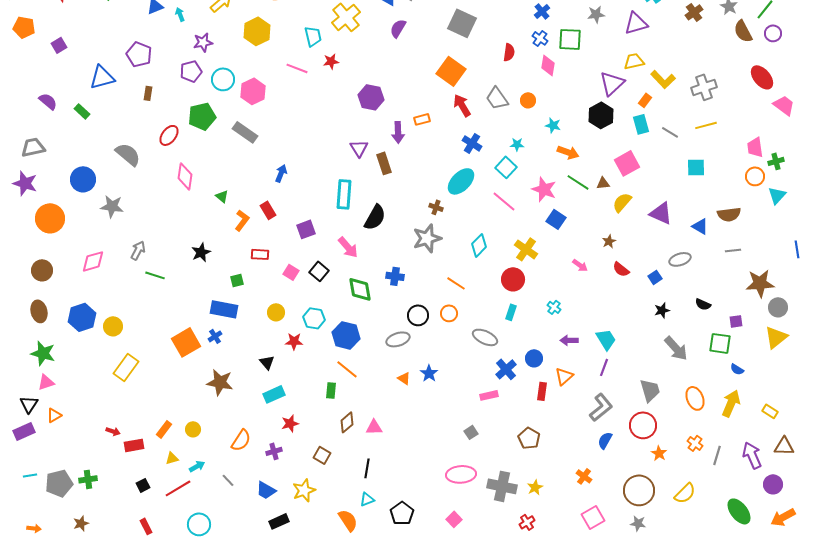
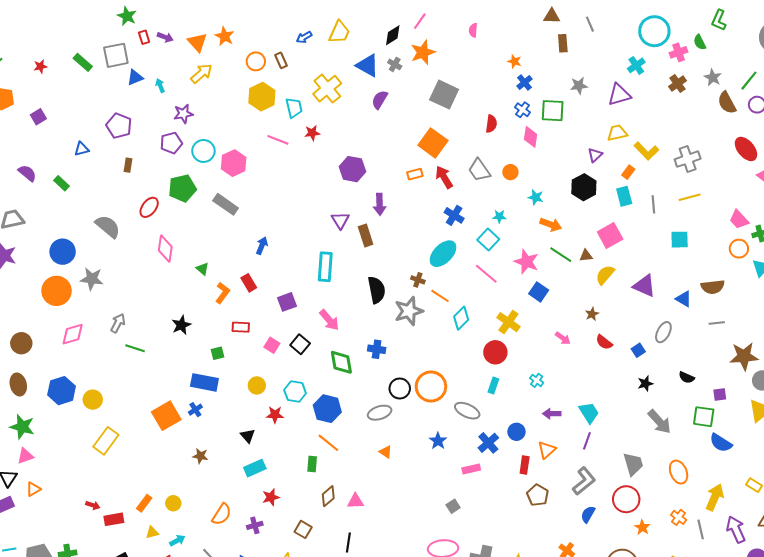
yellow hexagon: (257, 31) -> (262, 97), moved
blue triangle: (102, 77) -> (82, 149), size x0.6
purple triangle: (612, 83) -> (595, 155), size x0.6
orange rectangle: (422, 119) -> (415, 174), moved
gray line: (670, 132) -> (653, 204), turned 54
pink trapezoid: (755, 147) -> (739, 219), turned -35
black semicircle: (375, 217) -> (377, 290), moved, turned -40
orange circle: (50, 218) -> (57, 291), moved
gray ellipse: (680, 259) -> (663, 332), turned -45
orange line: (456, 283) -> (440, 296), moved
orange circle: (449, 313) -> (431, 386), size x1.8
blue semicircle: (737, 369) -> (721, 443), size x1.6
blue star: (429, 373) -> (438, 441), moved
brown star: (220, 382) -> (200, 456), size x0.6
yellow arrow: (731, 403) -> (715, 497), moved
brown pentagon: (529, 438) -> (538, 495), moved
gray line: (717, 455) -> (701, 529), turned -30

